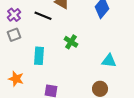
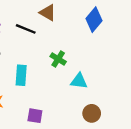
cyan triangle: (109, 61) -> (79, 81), moved

